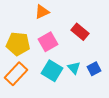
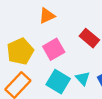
yellow pentagon: (18, 44) -> (20, 51), turned -30

